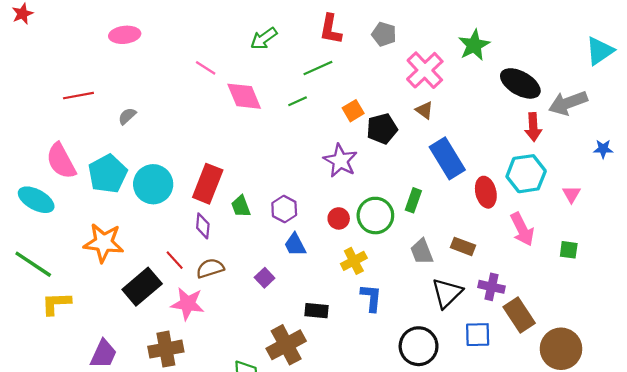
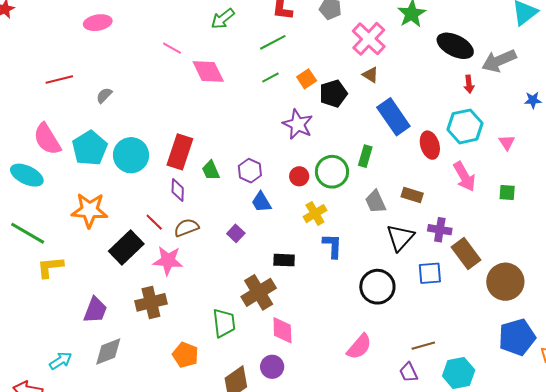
green line: (298, 101) -> (270, 78), moved
red arrow: (533, 127) -> (469, 84), size x0.7

